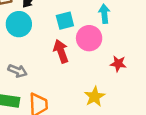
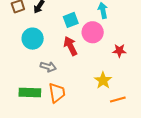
cyan circle: (19, 24) -> (33, 39), moved
gray arrow: (18, 71) -> (48, 67), moved

